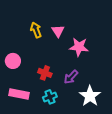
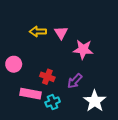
yellow arrow: (36, 30) -> (38, 32), turned -70
pink rectangle: (19, 94) -> (31, 94), moved

